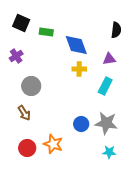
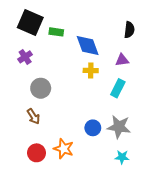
black square: (21, 23) -> (30, 23), size x1.4

